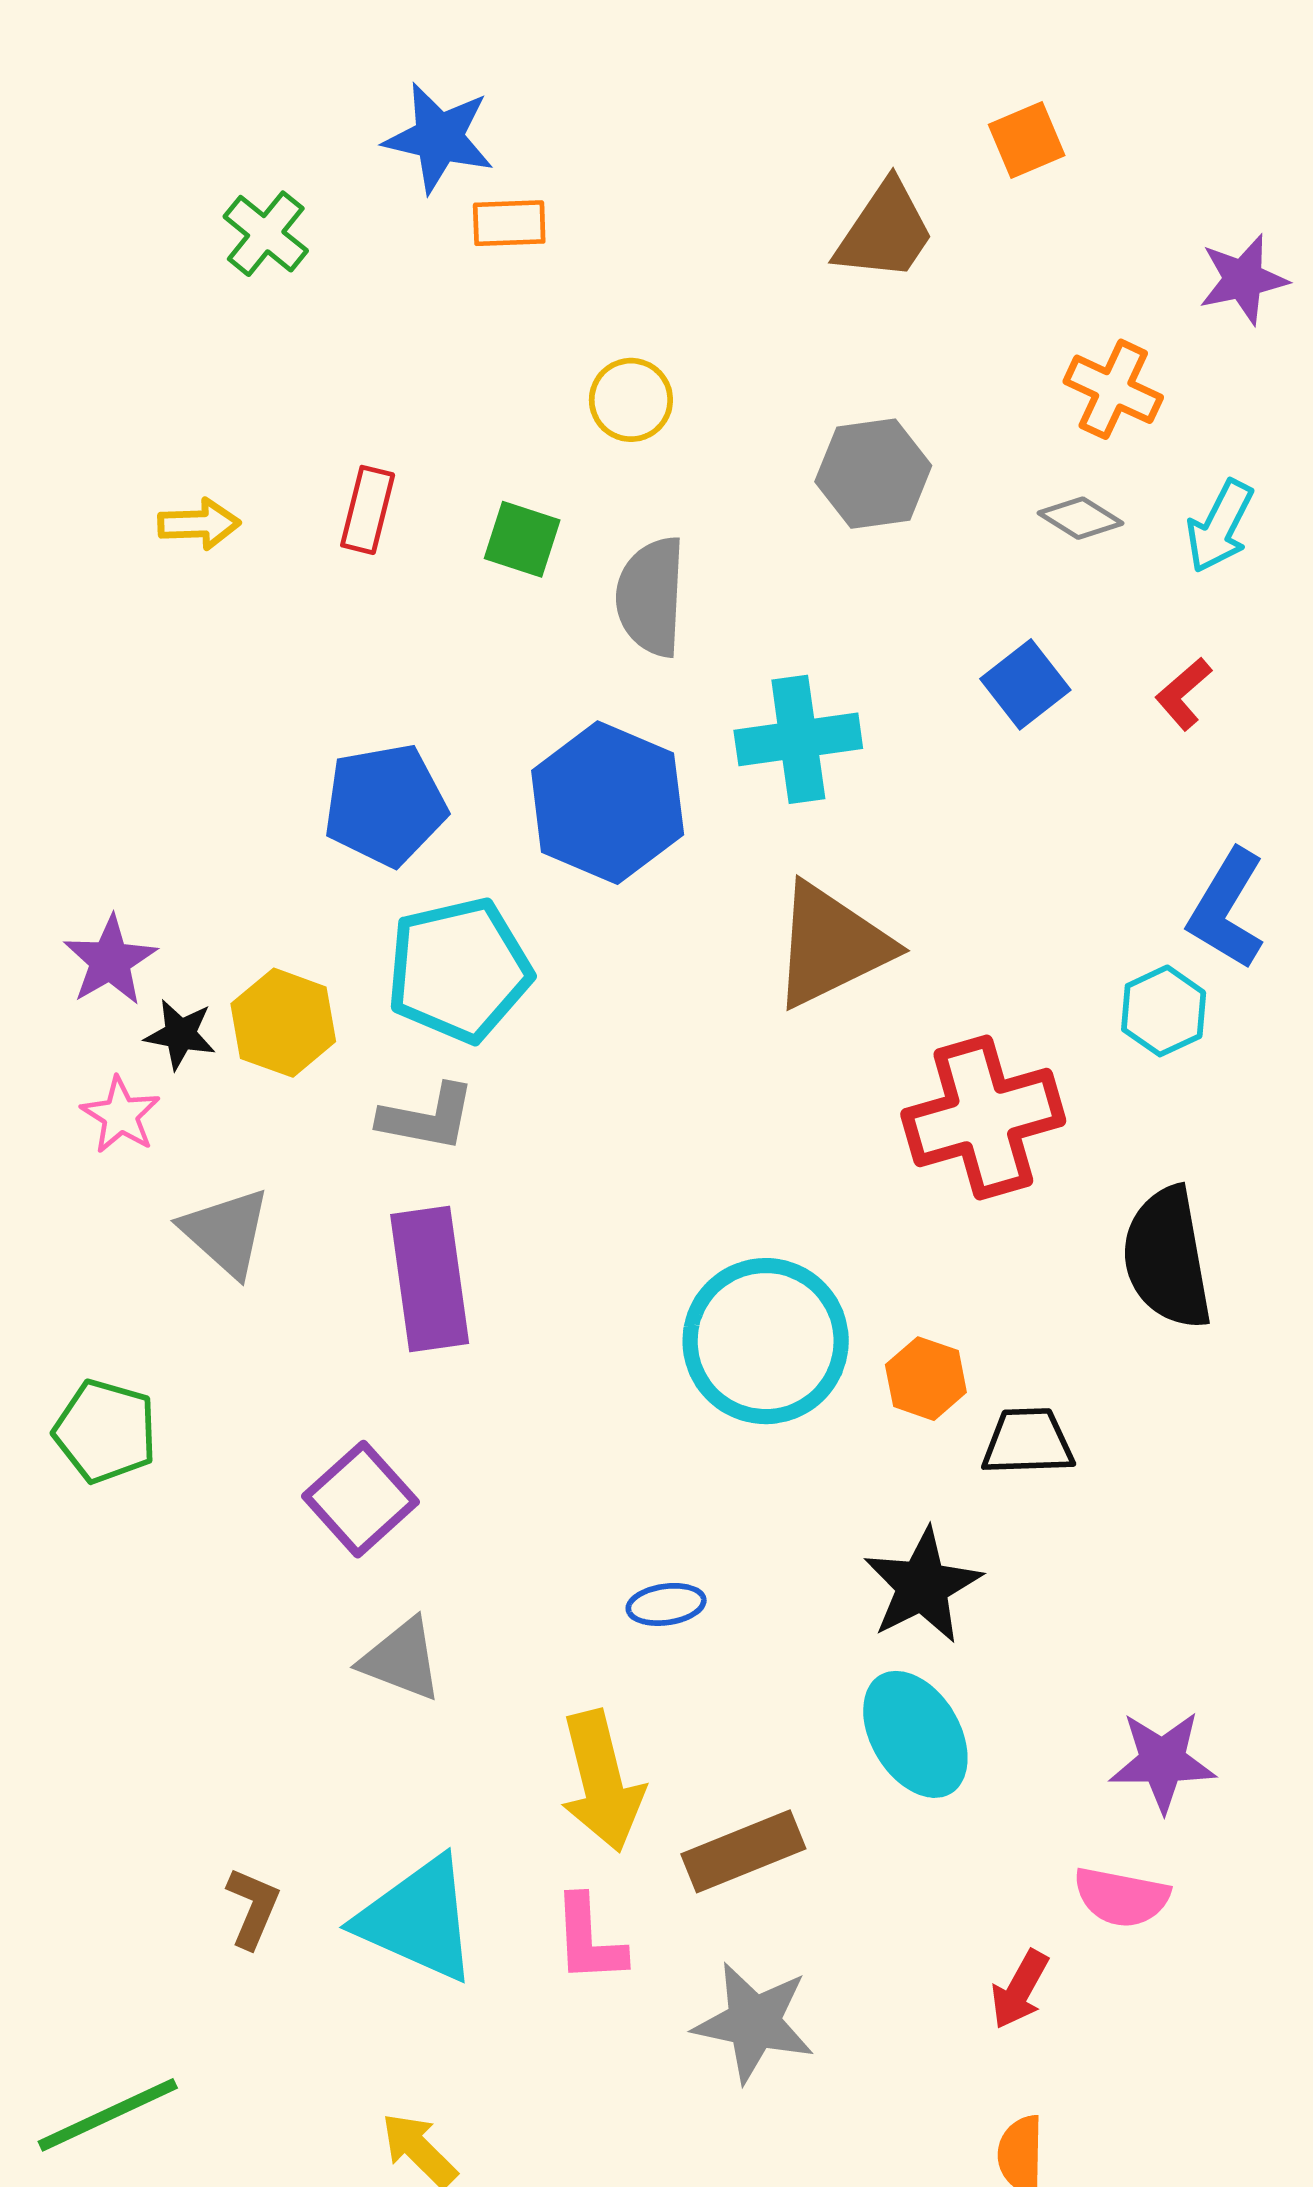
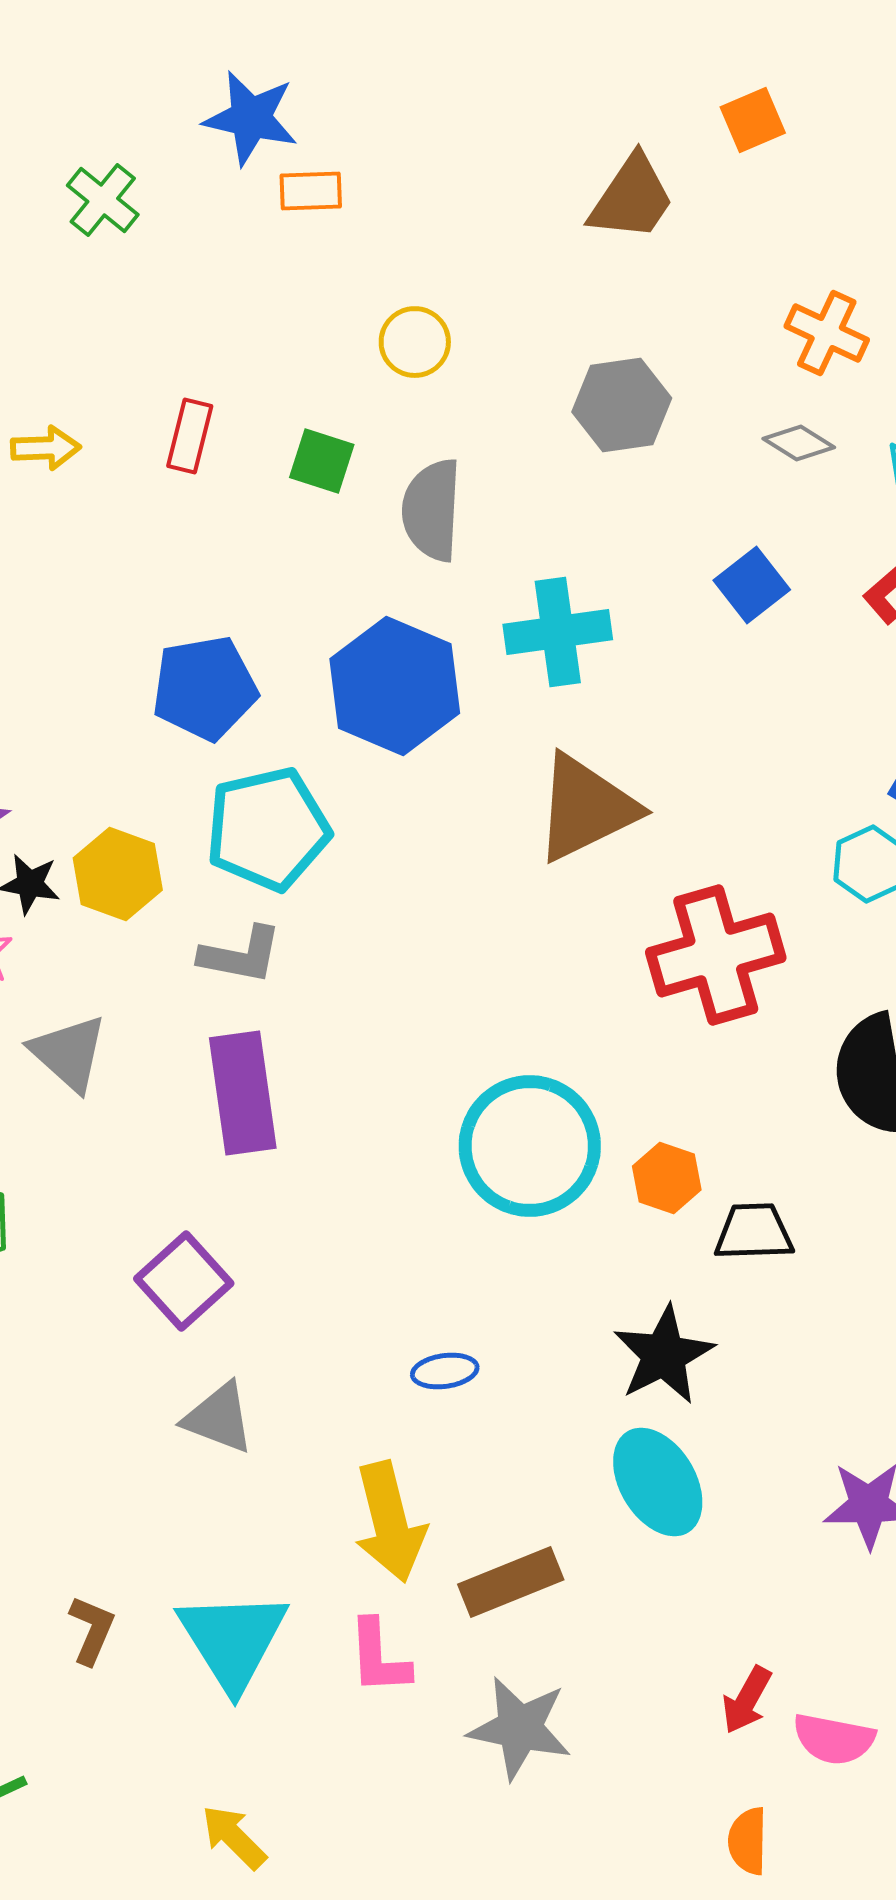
pink semicircle: (1121, 1897) -> (834, 1739), moved
cyan triangle: (418, 1919) -> (233, 1640), turned 34

